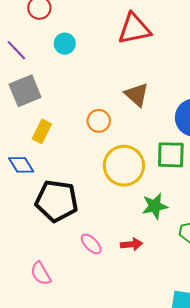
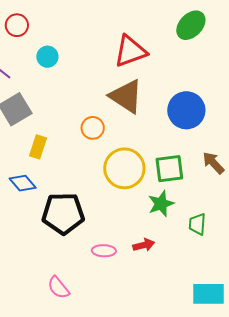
red triangle: (134, 29) -> (130, 51), moved
brown triangle: (137, 95) -> (126, 96), size x1.4
green square: (171, 155) -> (169, 169), moved
pink ellipse: (91, 244) -> (104, 251), turned -35

